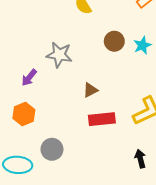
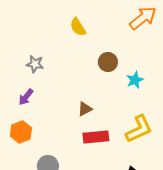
cyan star: (142, 45) -> (135, 80), moved
gray star: (59, 55) -> (35, 64), moved, size x0.7

